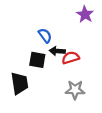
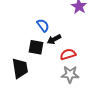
black arrow: (57, 51) -> (54, 39), turned -32
red semicircle: (71, 58) -> (68, 54), moved

